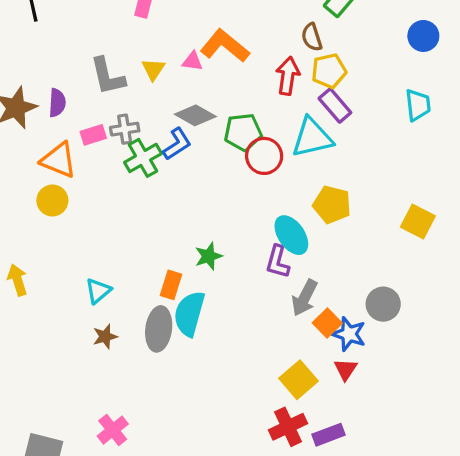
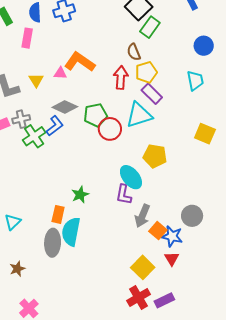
cyan trapezoid: (418, 105) -> (195, 81), moved
yellow square: (418, 221) -> (205, 134), moved
brown star: (105, 337) -> (17, 269), moved

